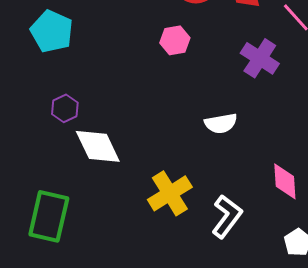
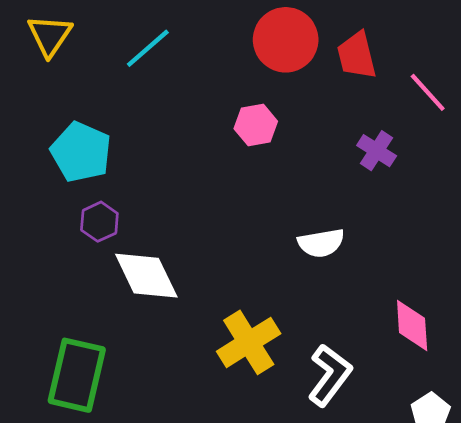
cyan pentagon: (52, 31) -> (81, 152), moved
purple cross: (260, 58) -> (377, 151), size x0.7

